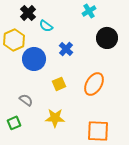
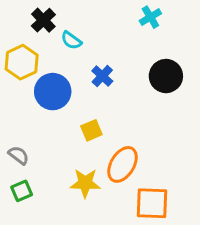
cyan cross: (89, 11) -> (150, 17), moved
black circle: (107, 38) -> (166, 76), moved
orange ellipse: (94, 84) -> (122, 164), moved
gray semicircle: (26, 100) -> (19, 155), moved

